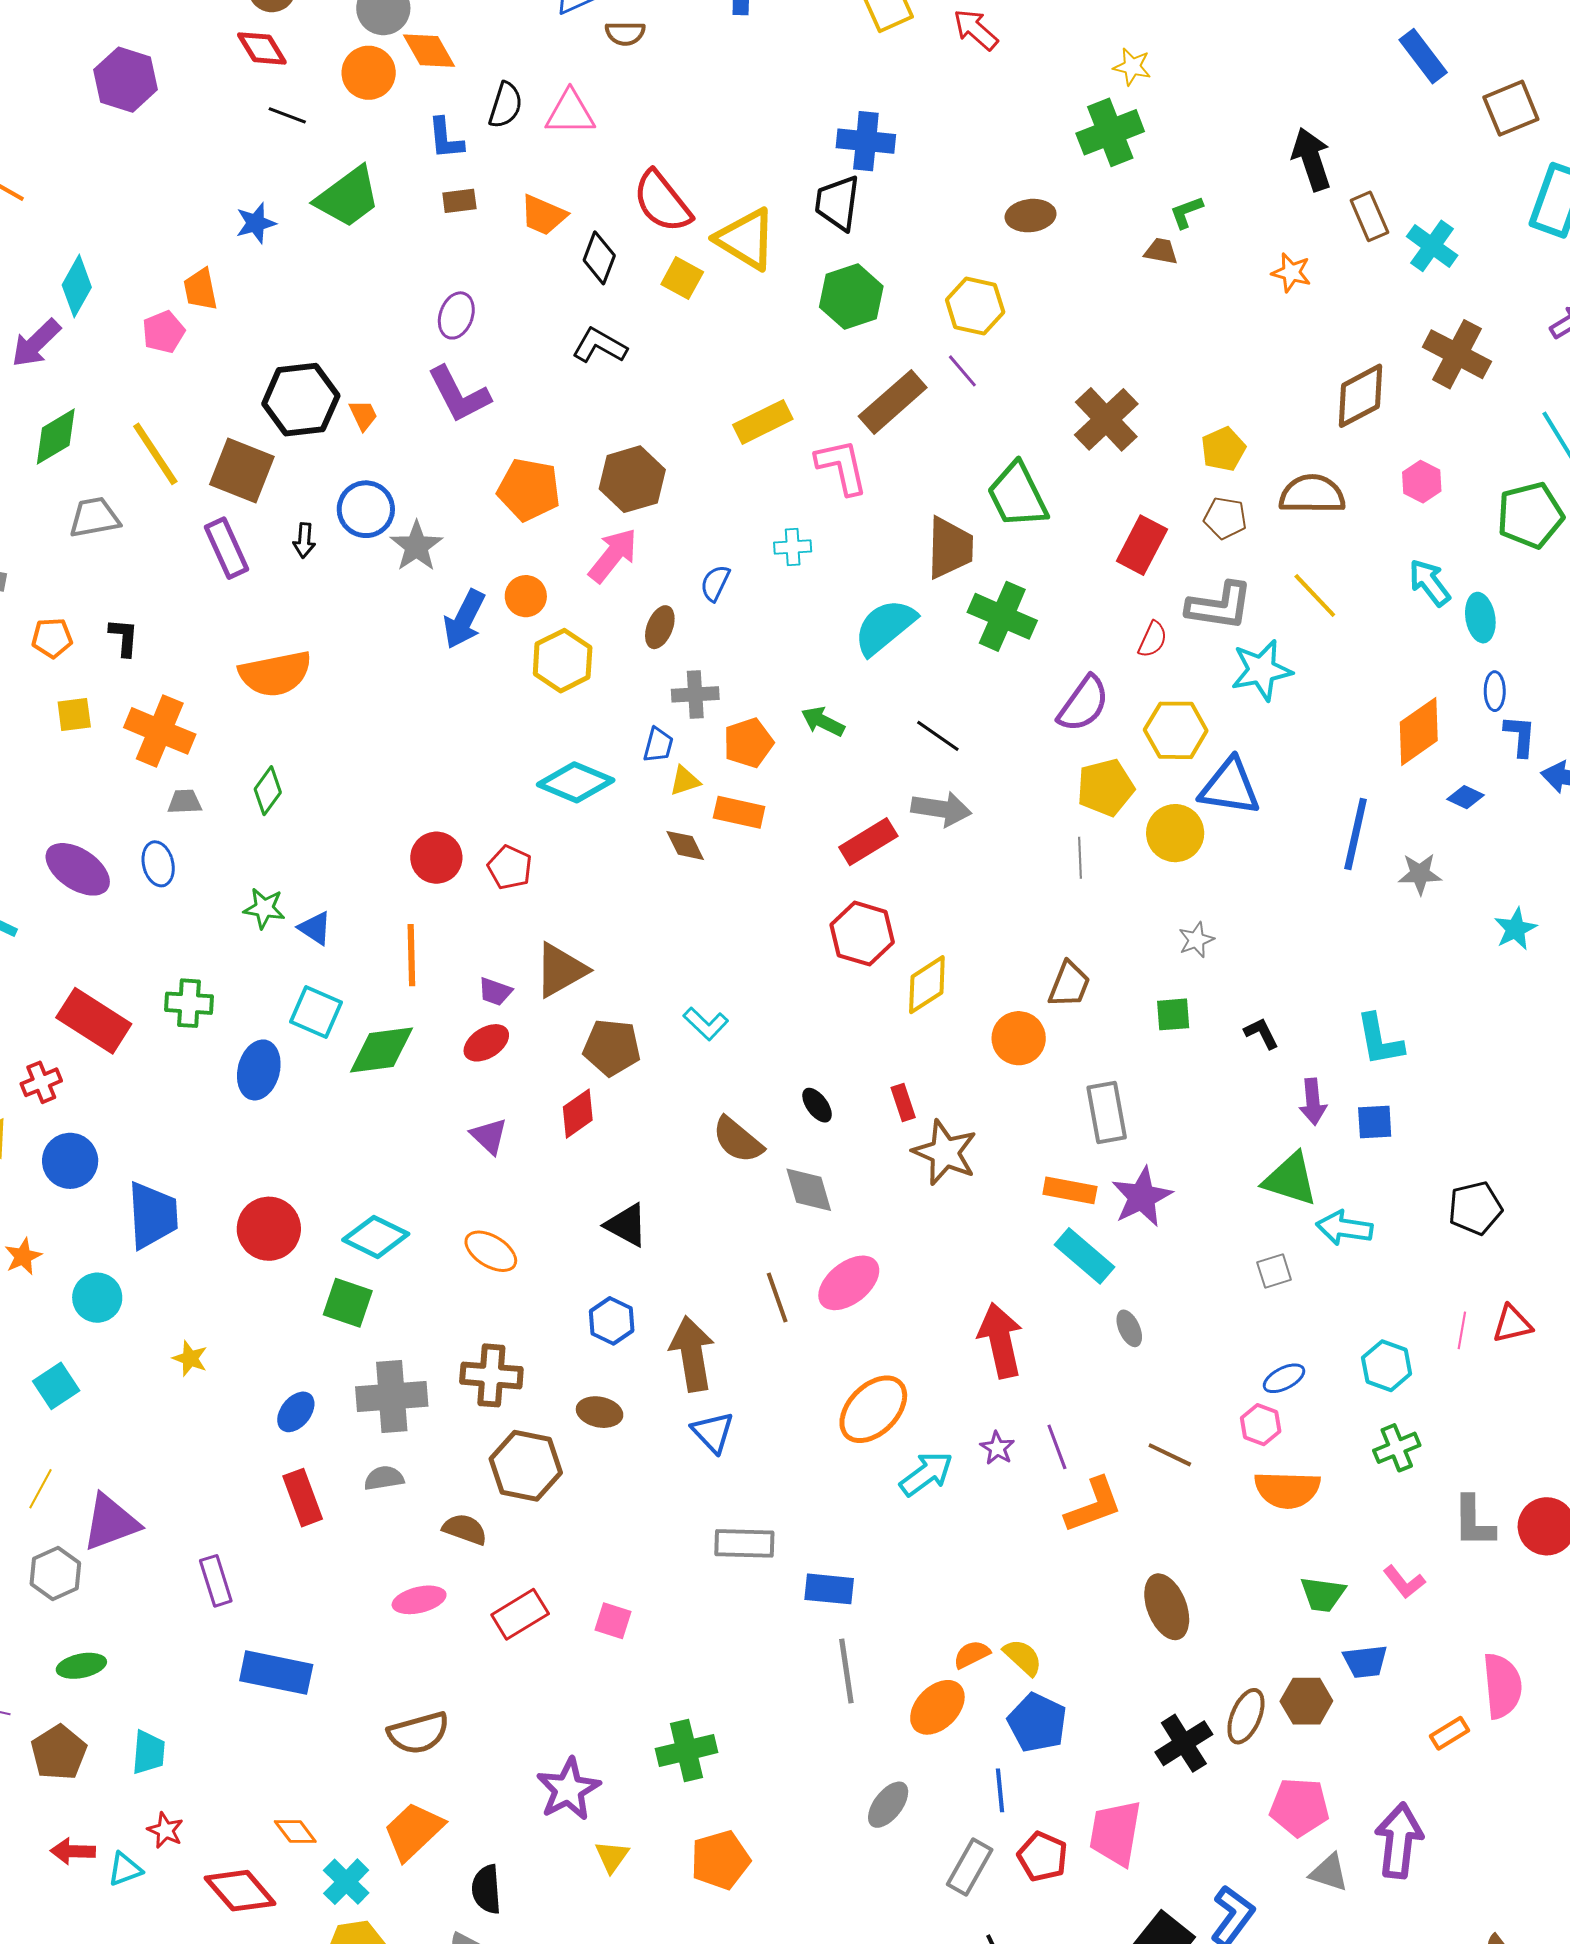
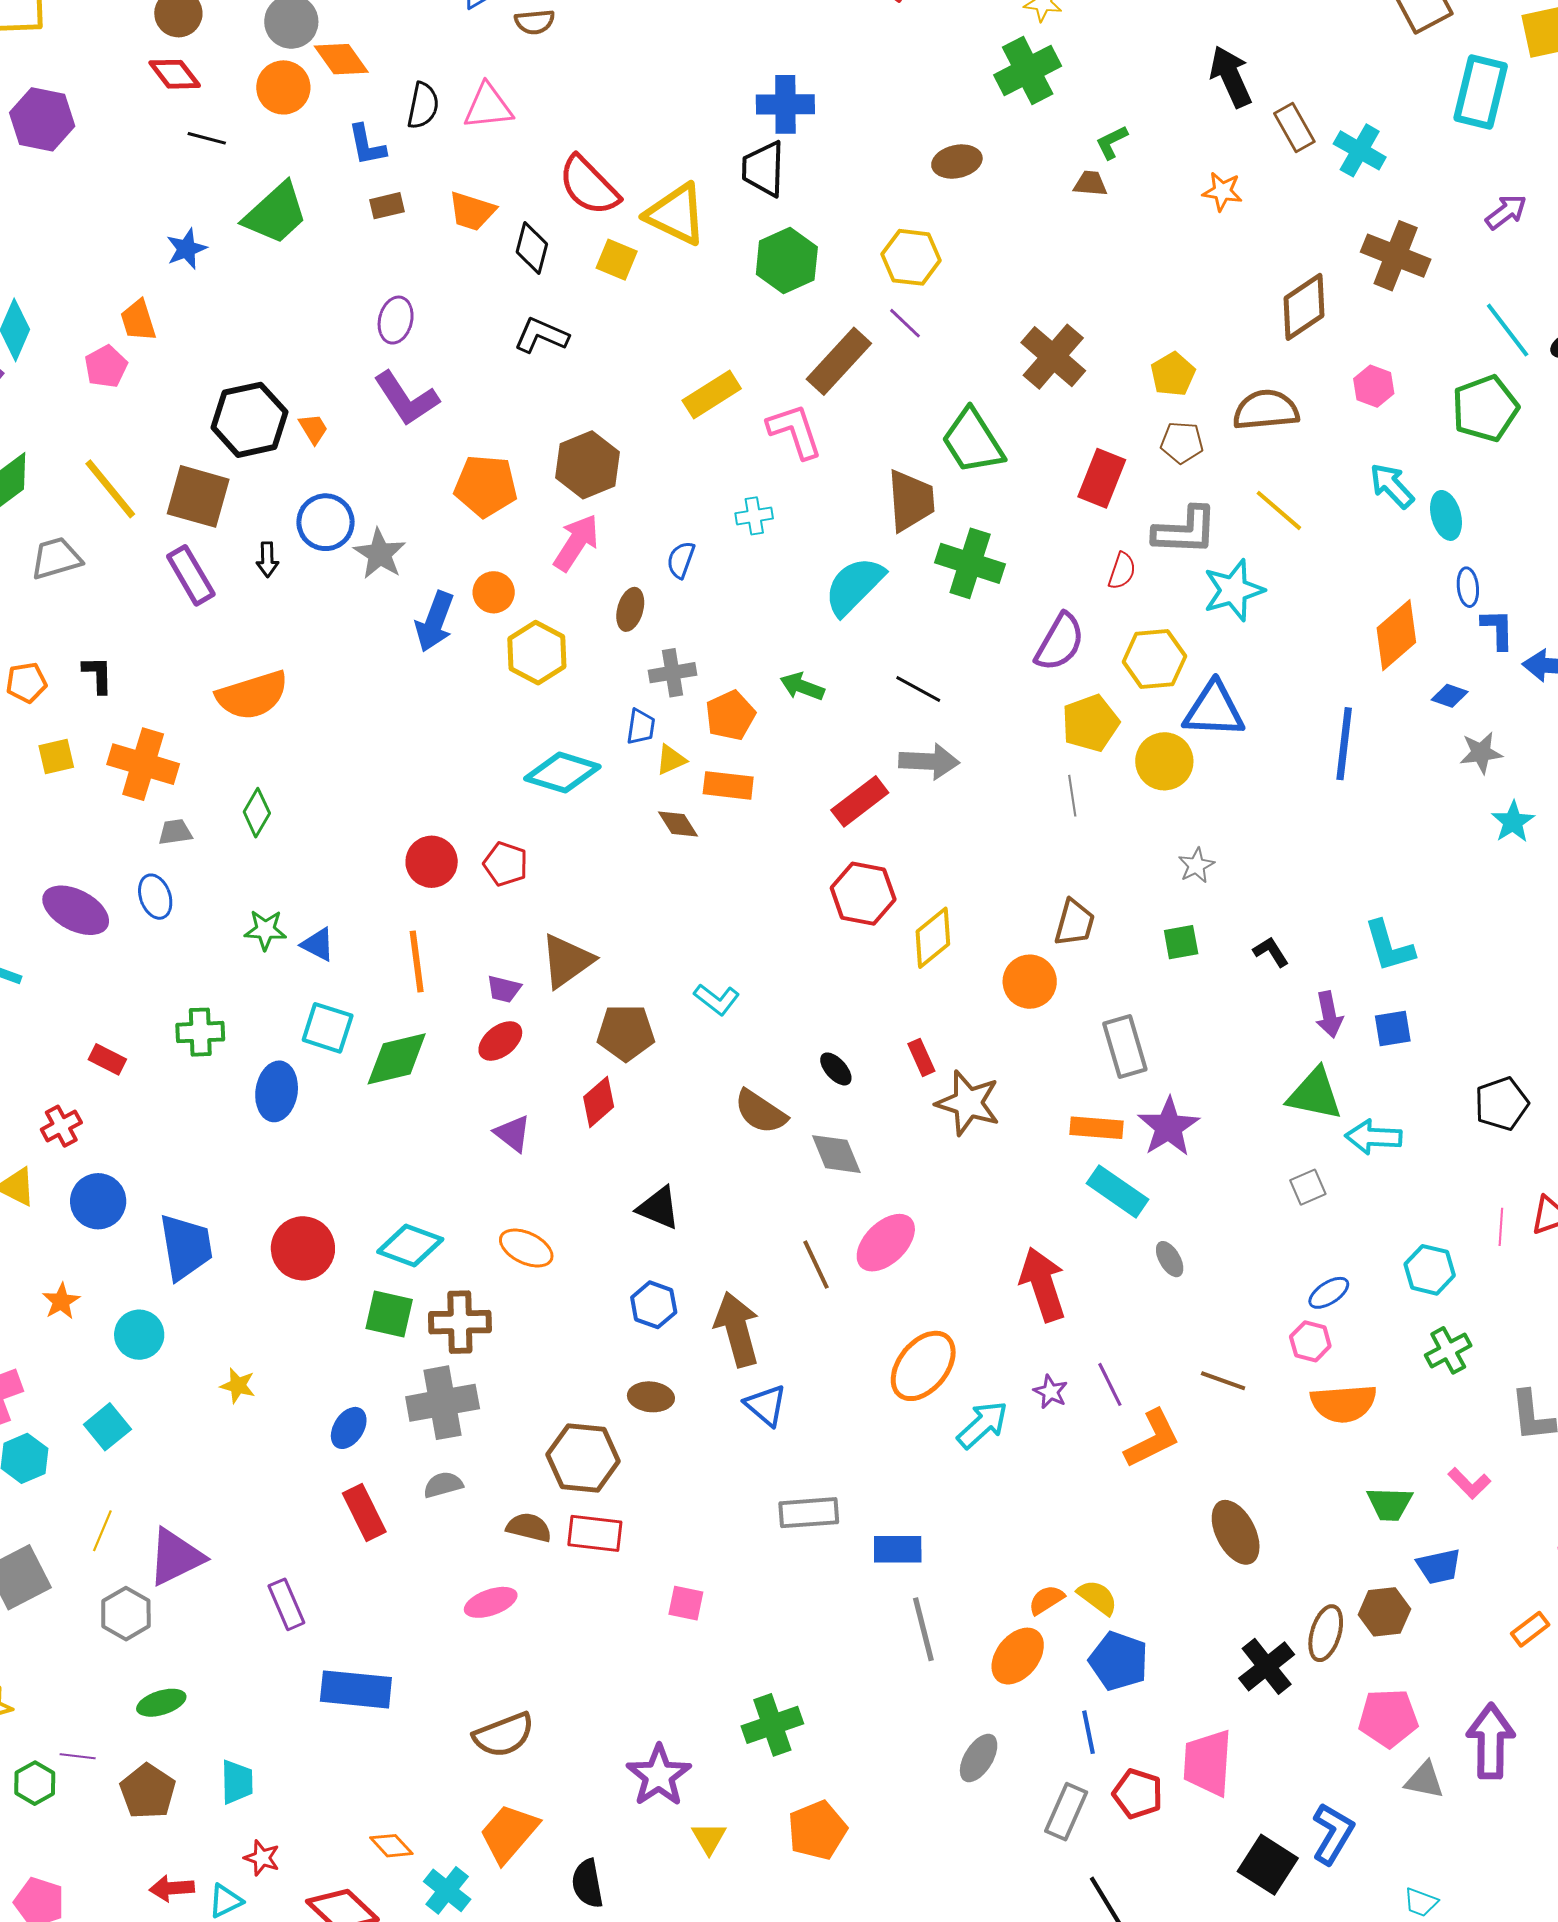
gray star: (1420, 874) -> (1481, 753), moved
red rectangle: (94, 1021) -> (107, 1059), size x0.5
brown cross: (491, 1375) -> (460, 1322), moved
red rectangle: (520, 1614) -> (595, 1533), moved, turned 44

